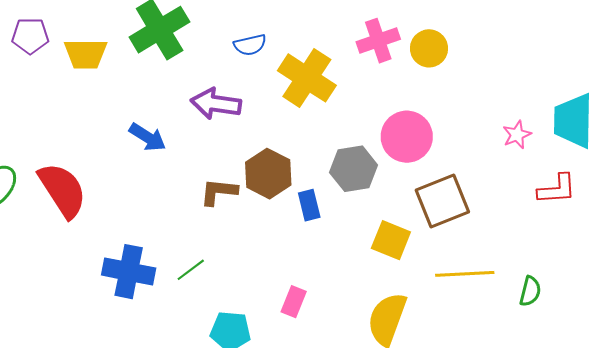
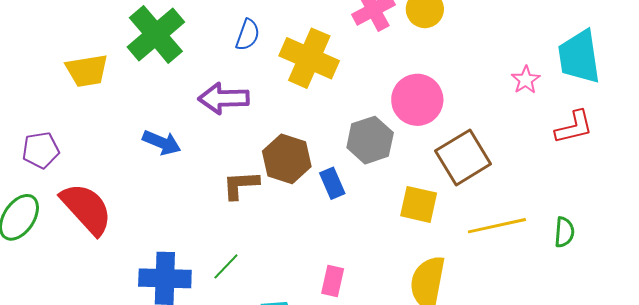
purple pentagon: (30, 36) -> (41, 150), moved
blue semicircle: (250, 45) -> (248, 35), turned -48

